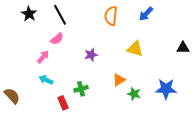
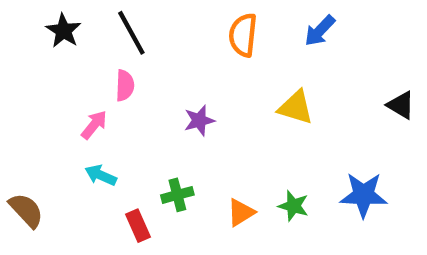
pink semicircle: (57, 39) -> (125, 85), turned -48
black triangle: (183, 48) -> (401, 105), turned 32
orange triangle: (119, 80) -> (241, 212), moved

